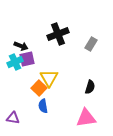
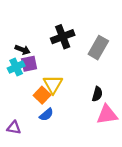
gray rectangle: (91, 44) -> (98, 48), size x1.5
blue semicircle: (43, 106) -> (46, 115), turned -120
pink triangle: (86, 118) -> (107, 115), moved

